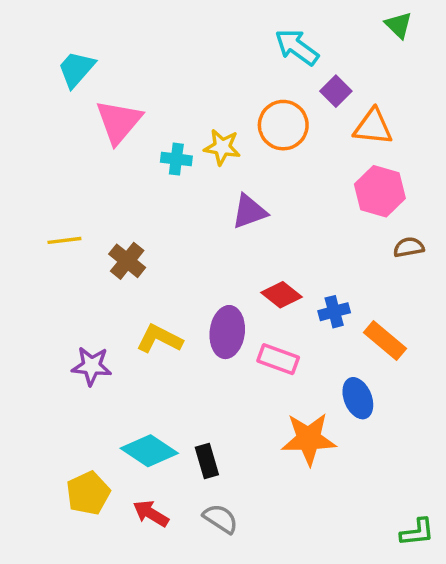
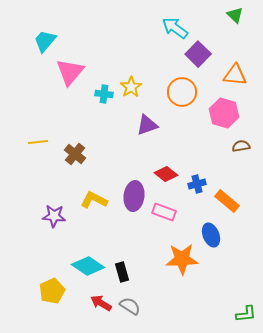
purple square: (336, 91) -> (198, 54), size x1.4
orange circle: (283, 125) -> (182, 92), moved
orange triangle: (373, 127) -> (235, 75), moved
yellow star: (222, 147) -> (131, 87), turned 30
red arrow: (151, 514) -> (101, 303), moved

